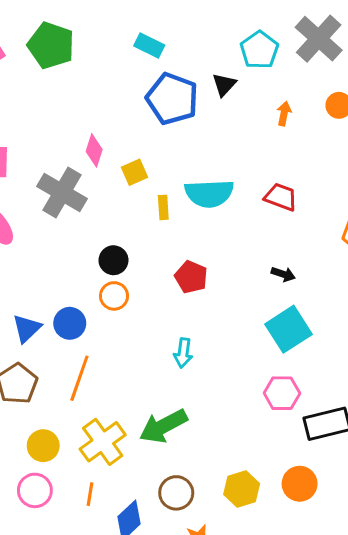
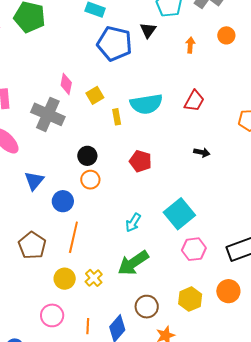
red trapezoid: (281, 197) -> (194, 101), turned 105
blue triangle: (27, 328) -> (34, 181), moved
cyan square: (288, 329) -> (179, 214), moved
cyan arrow: (183, 353) -> (133, 223), moved, turned 30
pink hexagon: (282, 393) -> (194, 249), moved
yellow cross: (103, 442) -> (94, 278), size x0.6
yellow circle: (43, 446) -> (65, 279), moved
orange line: (90, 494) -> (88, 326), moved

